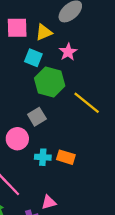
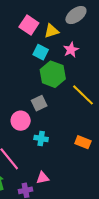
pink square: (17, 28) -> (29, 25), turned 30
orange rectangle: (66, 157) -> (83, 142), moved

